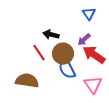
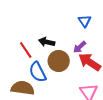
red line: (39, 53) -> (26, 50), moved
blue semicircle: (67, 69) -> (38, 72), moved

